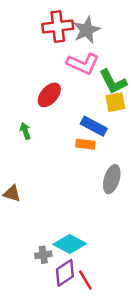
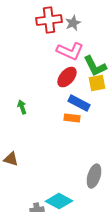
gray star: (87, 30) -> (73, 23), size x0.7
red ellipse: (49, 95) -> (67, 77), moved
gray ellipse: (112, 179) -> (94, 176), moved

